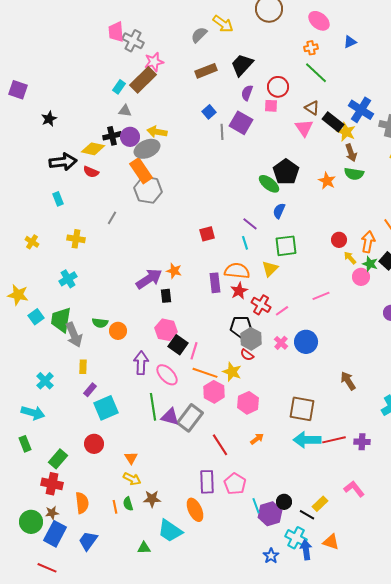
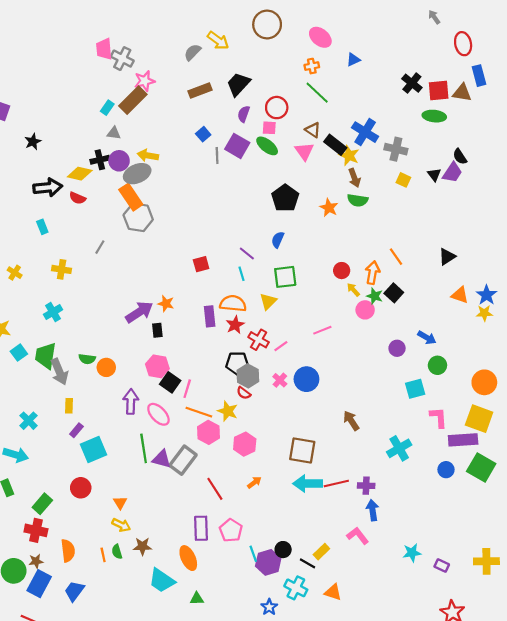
green ellipse: (269, 184) -> (267, 146), moved
green triangle: (144, 548) -> (197, 599), moved
blue arrow: (306, 550) -> (373, 510), moved

